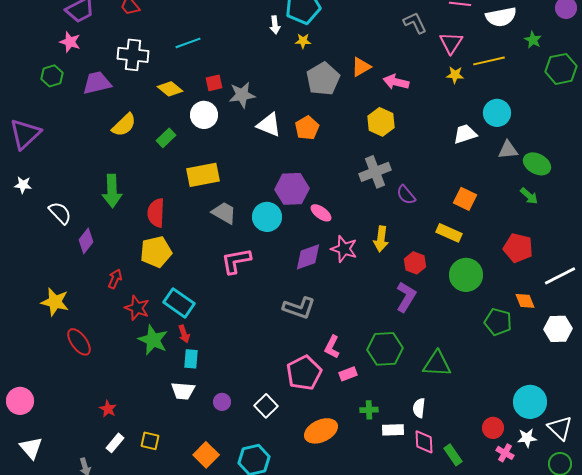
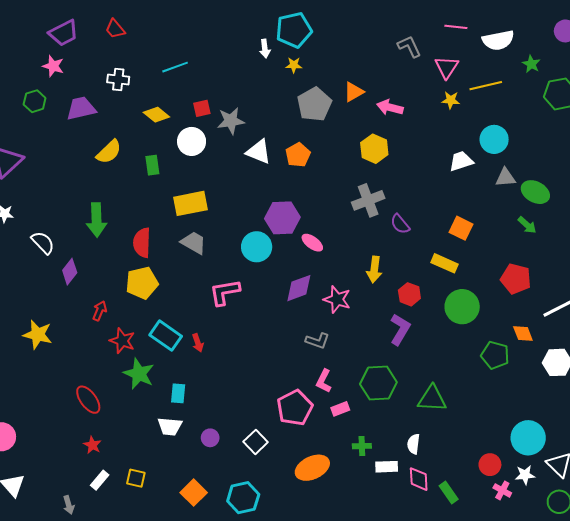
white cross: (133, 55) -> (118, 80), size x0.7
green rectangle: (166, 138) -> (152, 165), turned -54
gray trapezoid: (224, 213) -> (194, 243), moved
pink star: (344, 249) -> (337, 299), moved
gray L-shape: (299, 308) -> (318, 341), moved, size x0.7
red arrow: (184, 334) -> (198, 343), moved
red ellipse: (79, 342) -> (88, 400), moved

